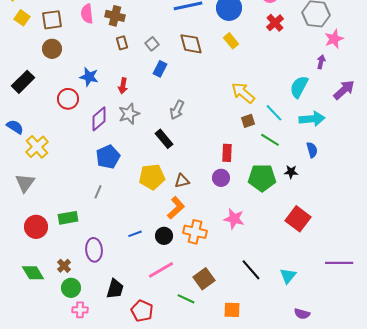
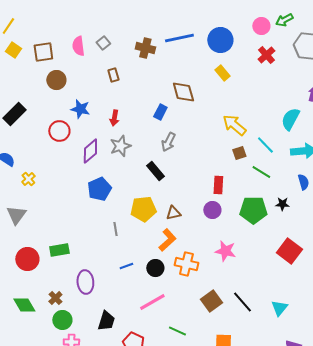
brown cross: (115, 16) -> (145, 48), moved
gray square: (152, 44) -> (103, 43), moved
brown diamond: (191, 44) -> (183, 92), moved
brown circle: (52, 49) -> (56, 80), moved
blue rectangle: (160, 69) -> (160, 112), moved
yellow cross: (37, 147) -> (28, 179), size x0.6
gray line: (98, 192) -> (115, 229), moved, turned -32
brown square: (204, 279) -> (211, 301), moved

